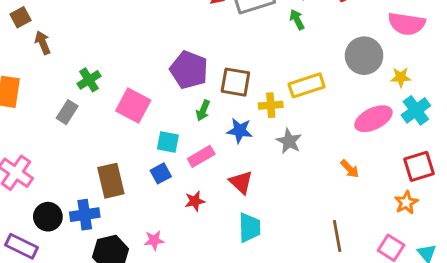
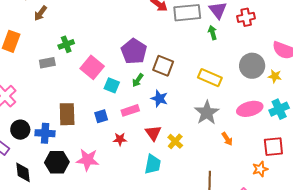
brown arrow: (43, 43) -> (40, 13), turned -133
yellow star: (401, 77) -> (275, 76), moved
yellow rectangle: (307, 85) -> (210, 78), turned 30
yellow cross: (271, 105) -> (175, 141), moved, turned 35
gray rectangle: (67, 112) -> (47, 63), turned 35
gray star: (289, 141) -> (207, 113), moved, size x1.4
cyan square: (168, 142) -> (112, 85), moved
pink star: (154, 240) -> (88, 160), size x1.6

